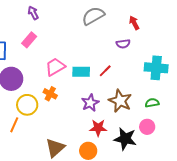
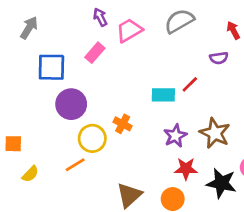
pink trapezoid: (55, 67) -> (129, 30), moved
red line: (105, 71) -> (190, 84), moved
orange line: (14, 125) -> (75, 165), turned 35

